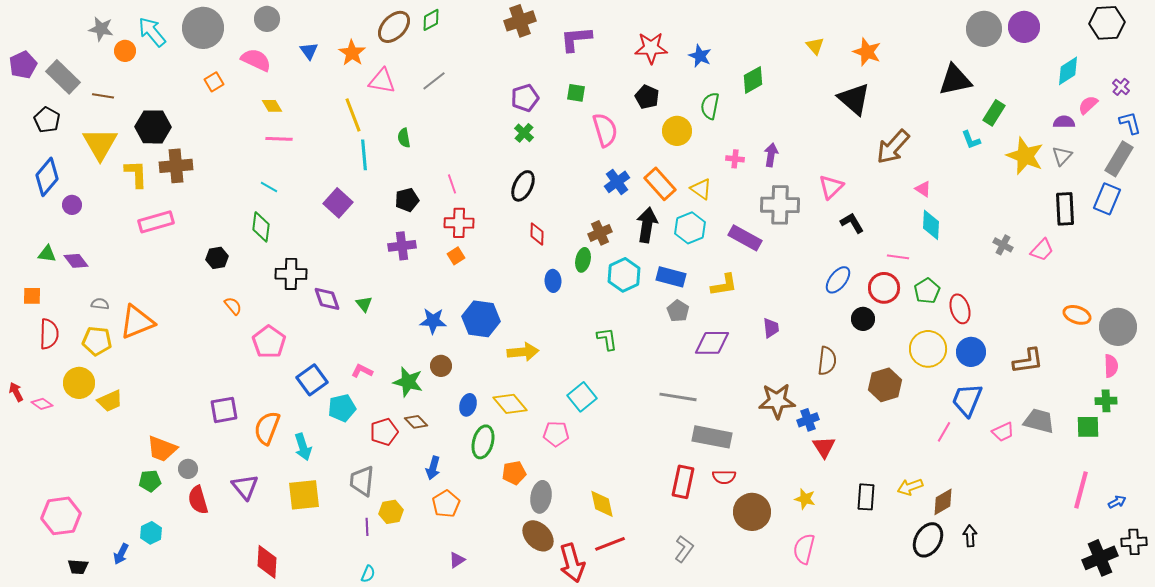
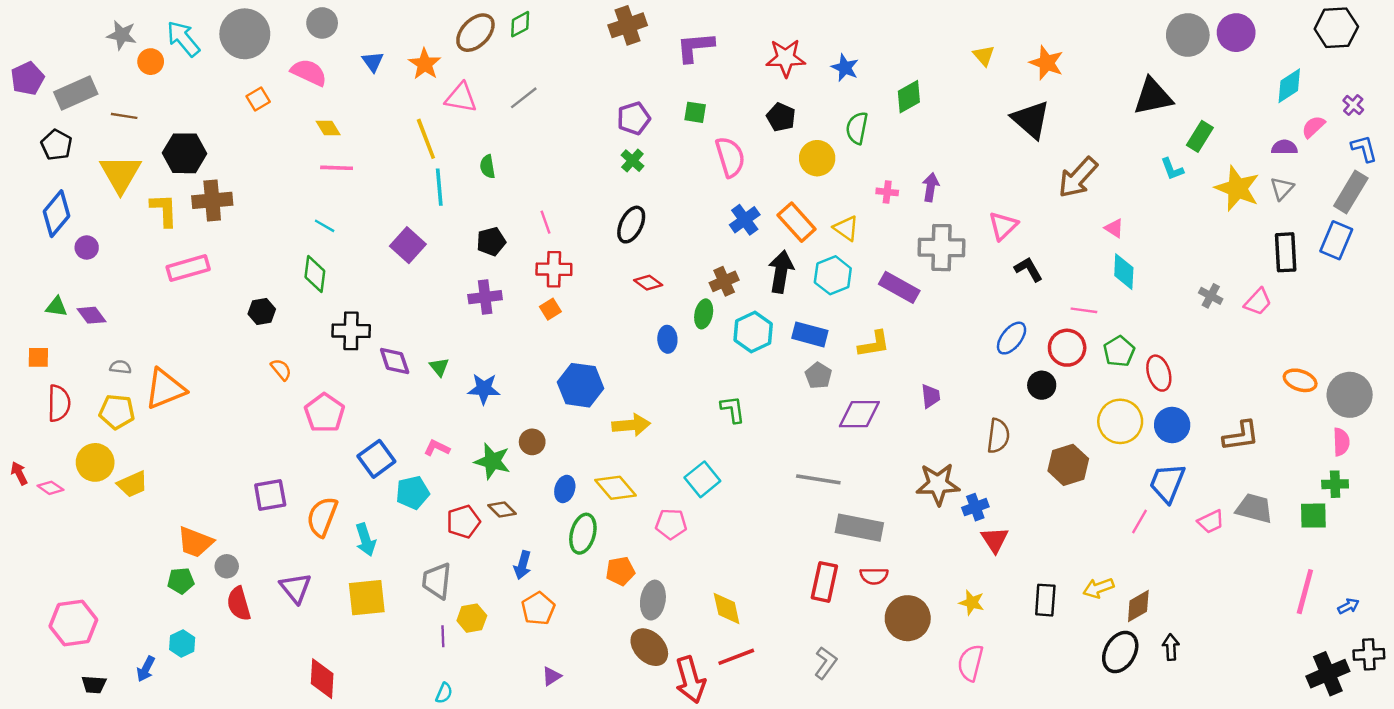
gray rectangle: (63, 77) -> (76, 93), turned -68
red diamond: (537, 234) -> (648, 283), turned -55
blue star: (433, 321) -> (484, 389), moved

